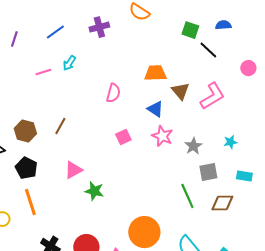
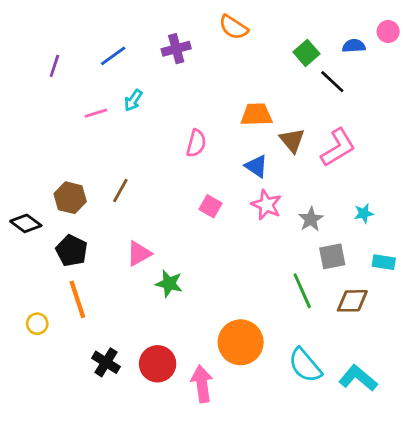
green square: (190, 30) -> (306, 53), turned 30
pink circle: (248, 68) -> (388, 32), moved
pink square: (123, 137) -> (211, 206), turned -35

